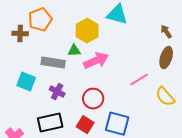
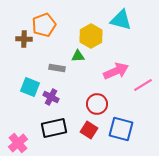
pink arrow: (96, 61) -> (116, 71), moved
gray rectangle: (53, 63) -> (57, 68), size x0.7
purple cross: (57, 92) -> (51, 97), moved

